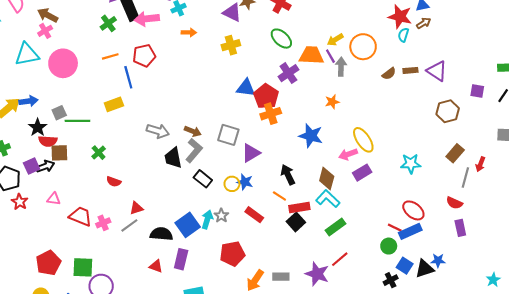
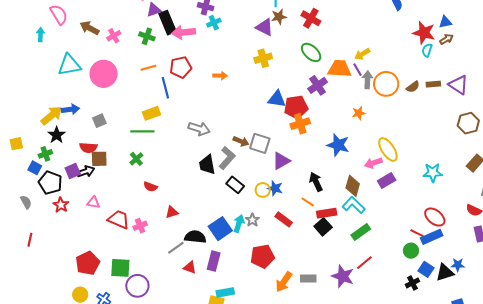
green cross: (108, 23) -> (147, 36), turned -35
pink cross: (45, 31) -> (114, 36), moved
orange arrow: (189, 32) -> (220, 76), moved
orange circle: (363, 47) -> (386, 84), moved
red pentagon: (266, 96) -> (296, 107), turned 30
green line: (77, 121) -> (142, 131), moved
black star: (38, 127) -> (57, 135), moved
gray arrow: (158, 131) -> (199, 129), moved
brown arrow: (193, 131) -> (241, 141), moved
gray line: (129, 225) -> (176, 248), moved

